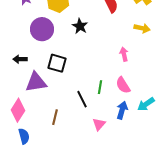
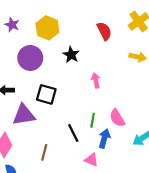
pink arrow: (124, 54) -> (96, 80), moved
blue arrow: (122, 110) -> (104, 138), moved
pink triangle: (99, 124) -> (91, 160), turned -48

